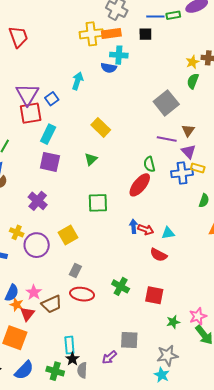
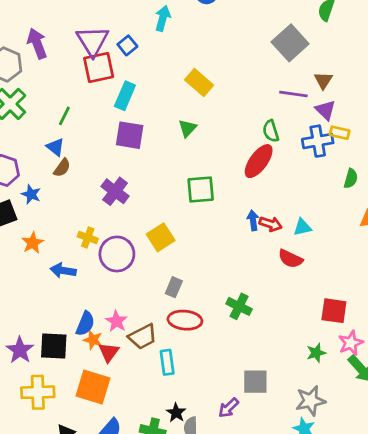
red square: (154, 295) -> (334, 311), moved
cyan rectangle: (69, 345) -> (167, 362), moved

